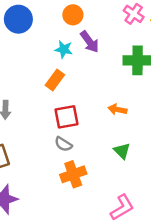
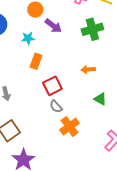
cyan star: (64, 49) -> (28, 38), moved
gray semicircle: (63, 144) -> (56, 107), turned 32

